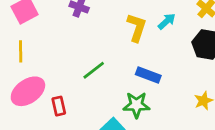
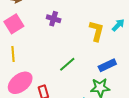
blue rectangle: (148, 75) -> (107, 65), turned -42

